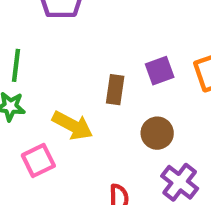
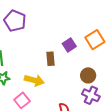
brown circle: (157, 133) -> (88, 75), moved

